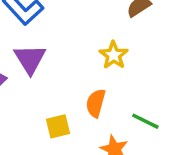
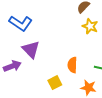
yellow star: (114, 55) -> (90, 26), moved

